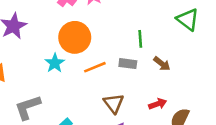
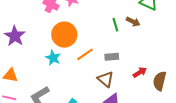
gray rectangle: (128, 64) -> (112, 57), moved
brown arrow: (162, 64) -> (133, 22), moved

